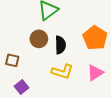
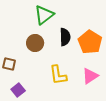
black semicircle: (60, 45) -> (65, 37), moved
yellow L-shape: (62, 72) -> (58, 75), turned 65

